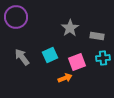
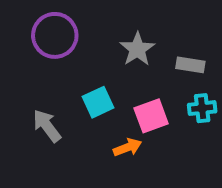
purple circle: (16, 17) -> (55, 35), moved
gray arrow: (22, 57) -> (47, 126), moved

